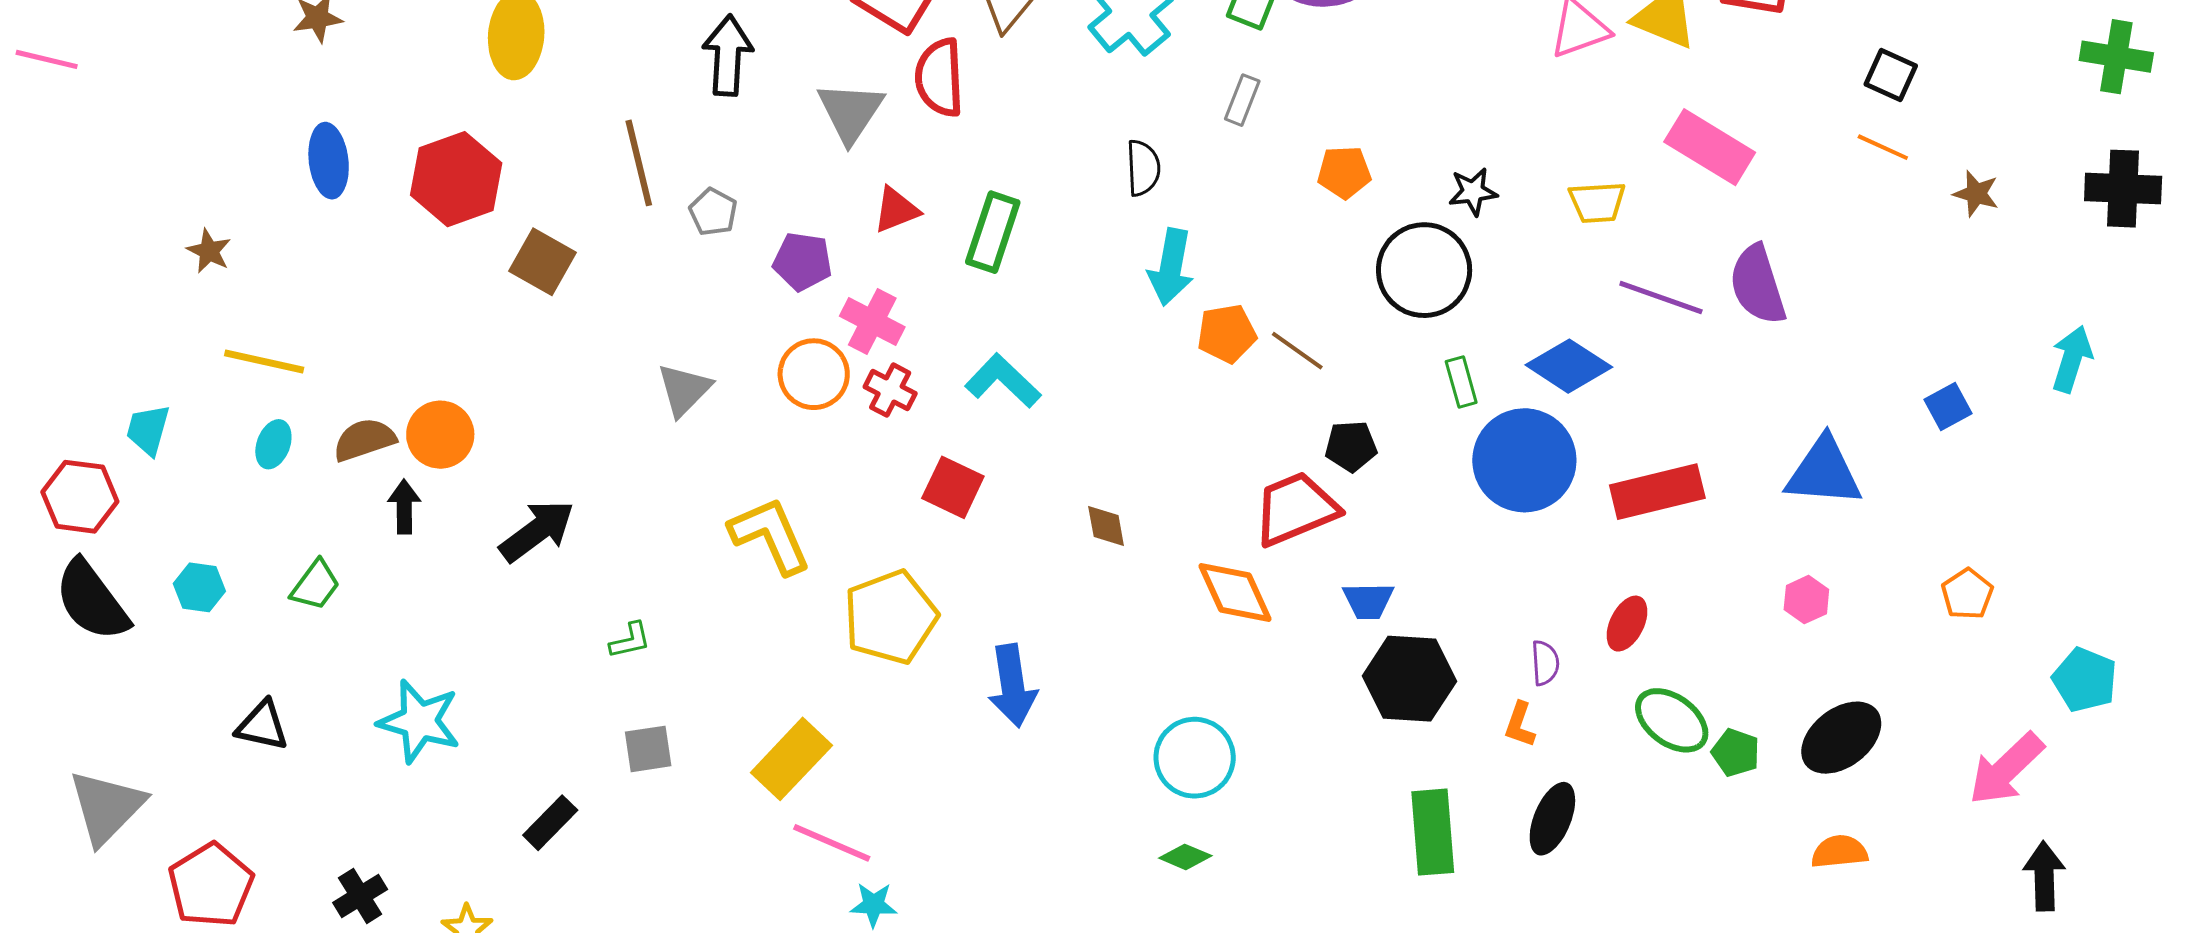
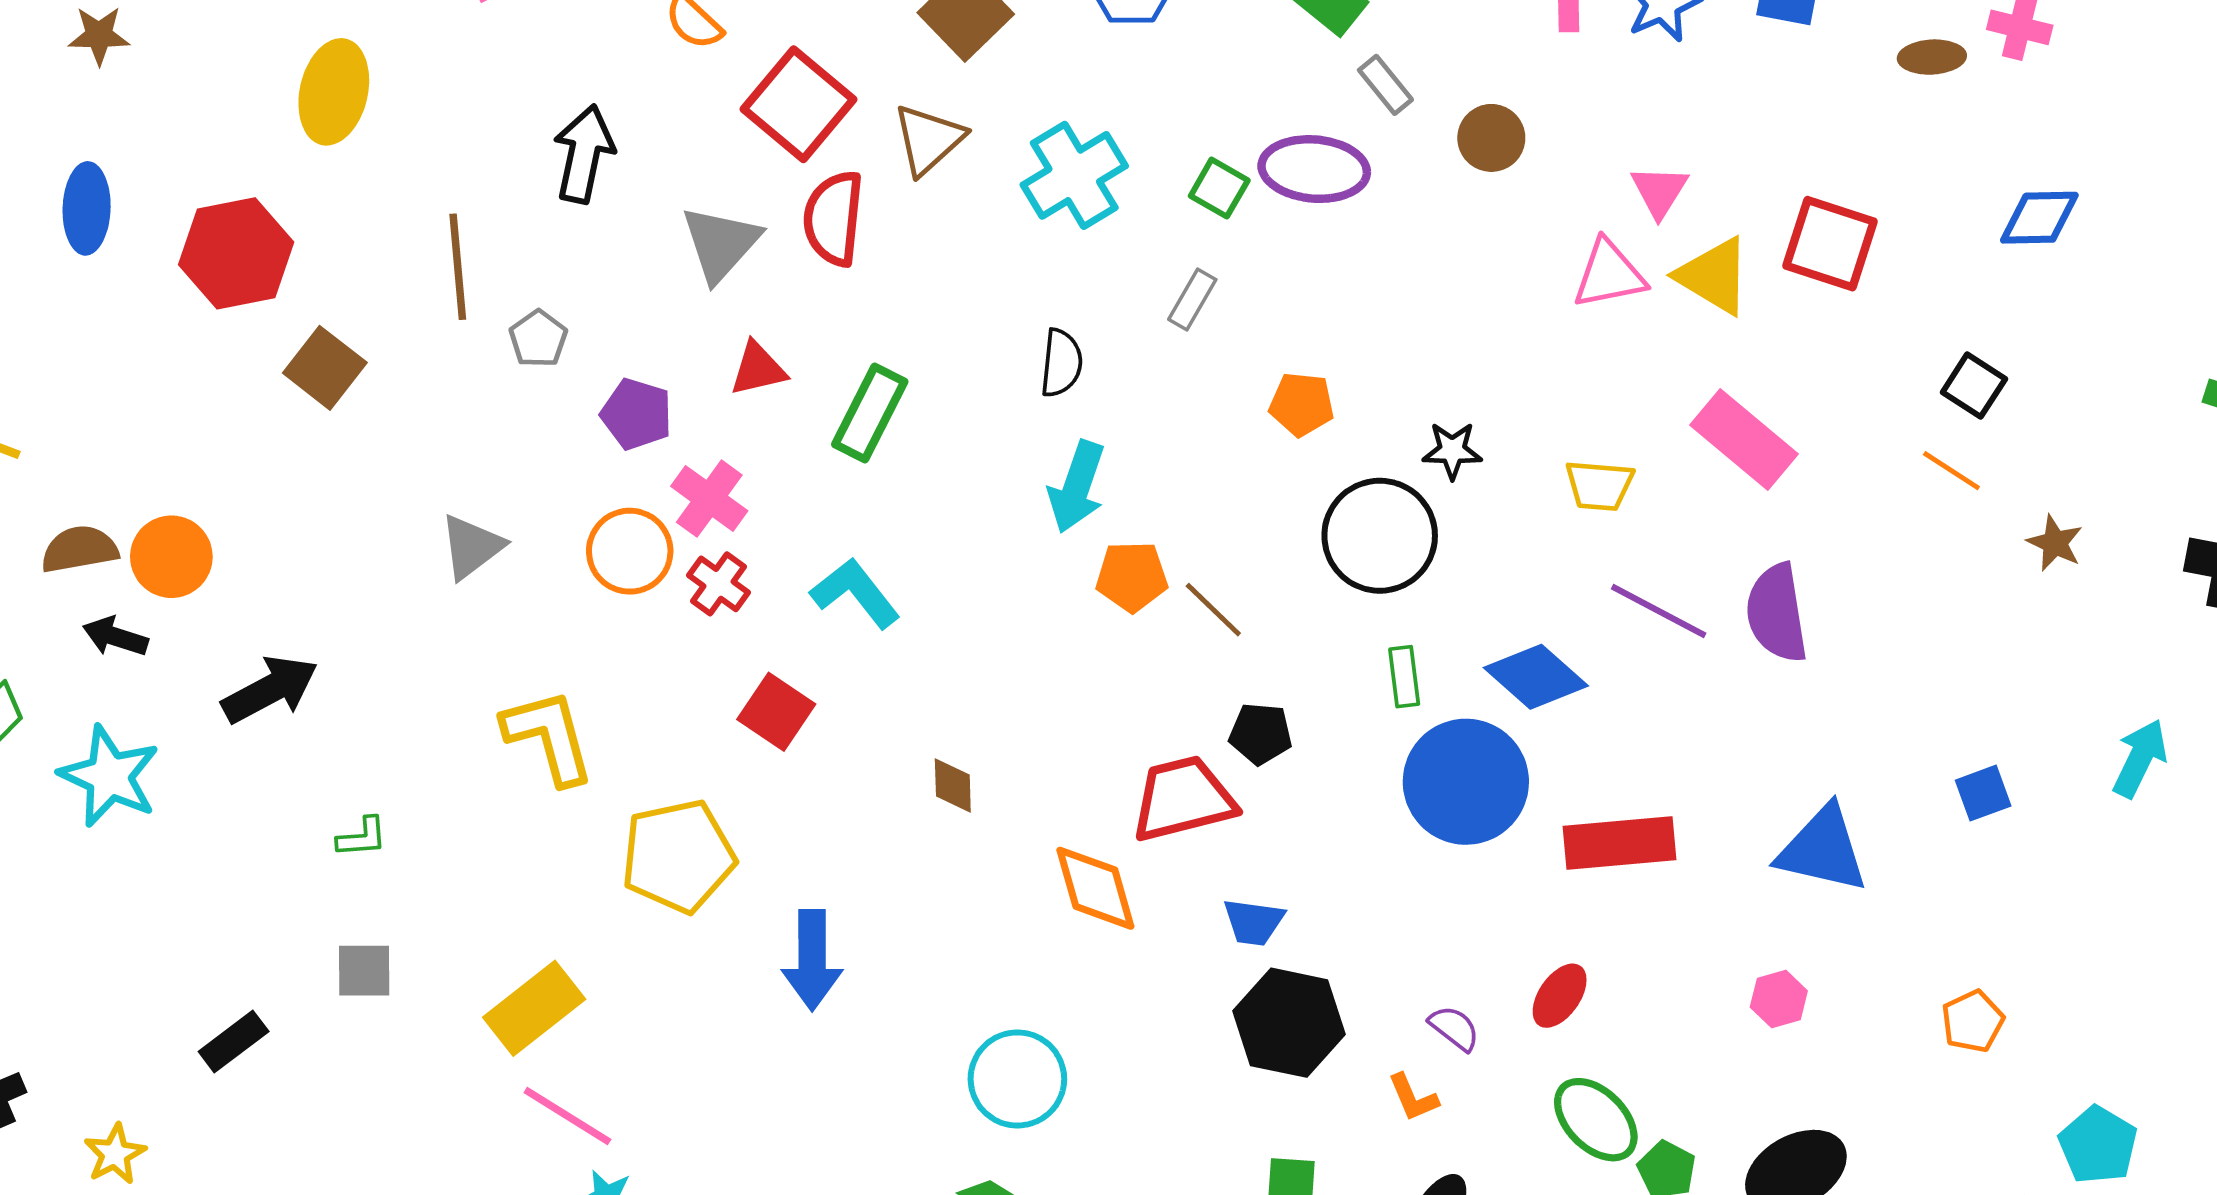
black arrow: (404, 507) -> (115, 637), turned -80
purple semicircle: (1545, 663) -> (1454, 1028), turned -57
cyan star: (419, 721) -> (109, 776), moved
orange L-shape: (1520, 725) -> (1413, 1098), turned -51

